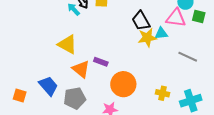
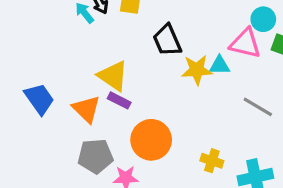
black trapezoid: (141, 21) -> (167, 40), moved
yellow triangle: (67, 44) -> (113, 76), moved
blue trapezoid: (48, 86) -> (39, 99), moved
gray pentagon: (75, 98) -> (95, 156), moved

